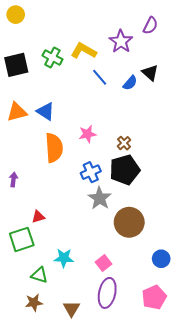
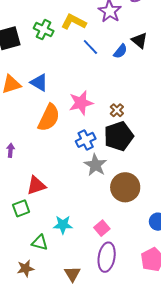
pink star: (88, 134) -> (81, 103), size x1.4
orange semicircle: (54, 148) -> (49, 118), turned 32
red triangle: (38, 217) -> (36, 186), size x1.5
green square: (22, 239) -> (21, 208), size x0.7
brown star: (34, 303) -> (26, 268), moved

